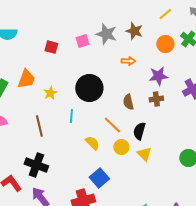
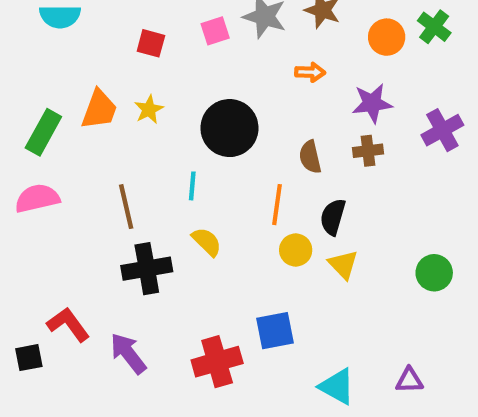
yellow star: (50, 93) -> (149, 109), moved
orange line: (112, 125) -> (277, 205), turned 54
yellow semicircle: (92, 143) -> (207, 242), moved
black cross: (36, 165) -> (147, 269), moved, turned -30
blue square: (99, 178) -> (275, 331), moved, turned 30

